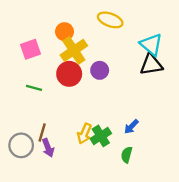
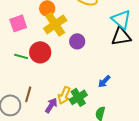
red circle: (69, 74) -> (40, 52), moved
blue arrow: (131, 127) -> (104, 81), moved
purple arrow: (48, 148) -> (51, 105), moved, turned -126

